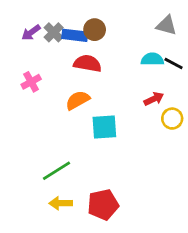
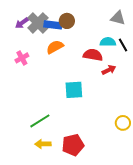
gray cross: (54, 32) -> (38, 23), size x1.5
red semicircle: (87, 63) -> (93, 55), moved
black line: (174, 63) -> (123, 45), turned 32
orange semicircle: (78, 100) -> (55, 47), moved
yellow circle: (172, 119) -> (123, 123), moved

